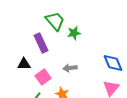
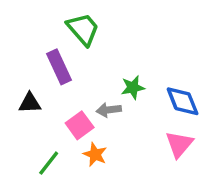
green star: (74, 33) -> (133, 88), moved
pink square: (43, 77) -> (80, 125), moved

